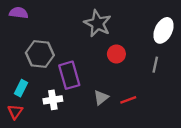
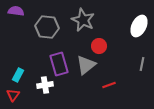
gray hexagon: (40, 54) -> (47, 27), moved
gray line: (155, 65) -> (142, 64), moved
gray triangle: (101, 98) -> (86, 65), moved, size x1.5

